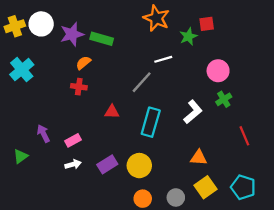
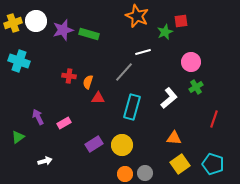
orange semicircle: (83, 63) -> (88, 82), moved, turned -32
cyan cross: (22, 70) -> (19, 61), turned -30
red line: (244, 136) -> (214, 119), turned 42
white arrow: (73, 164) -> (45, 161), moved
gray circle: (176, 197) -> (145, 173), moved

